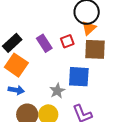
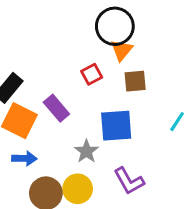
purple rectangle: (44, 43) -> (56, 108), moved
brown square: (95, 49) -> (135, 81), size x0.7

